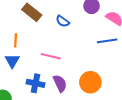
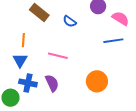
blue cross: (35, 83) -> (28, 83), moved
purple semicircle: (60, 83) -> (52, 83), moved

